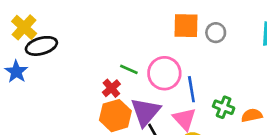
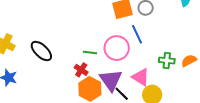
black ellipse: (41, 46) -> (41, 51), moved, turned 75
blue line: (191, 89) -> (137, 34), moved

